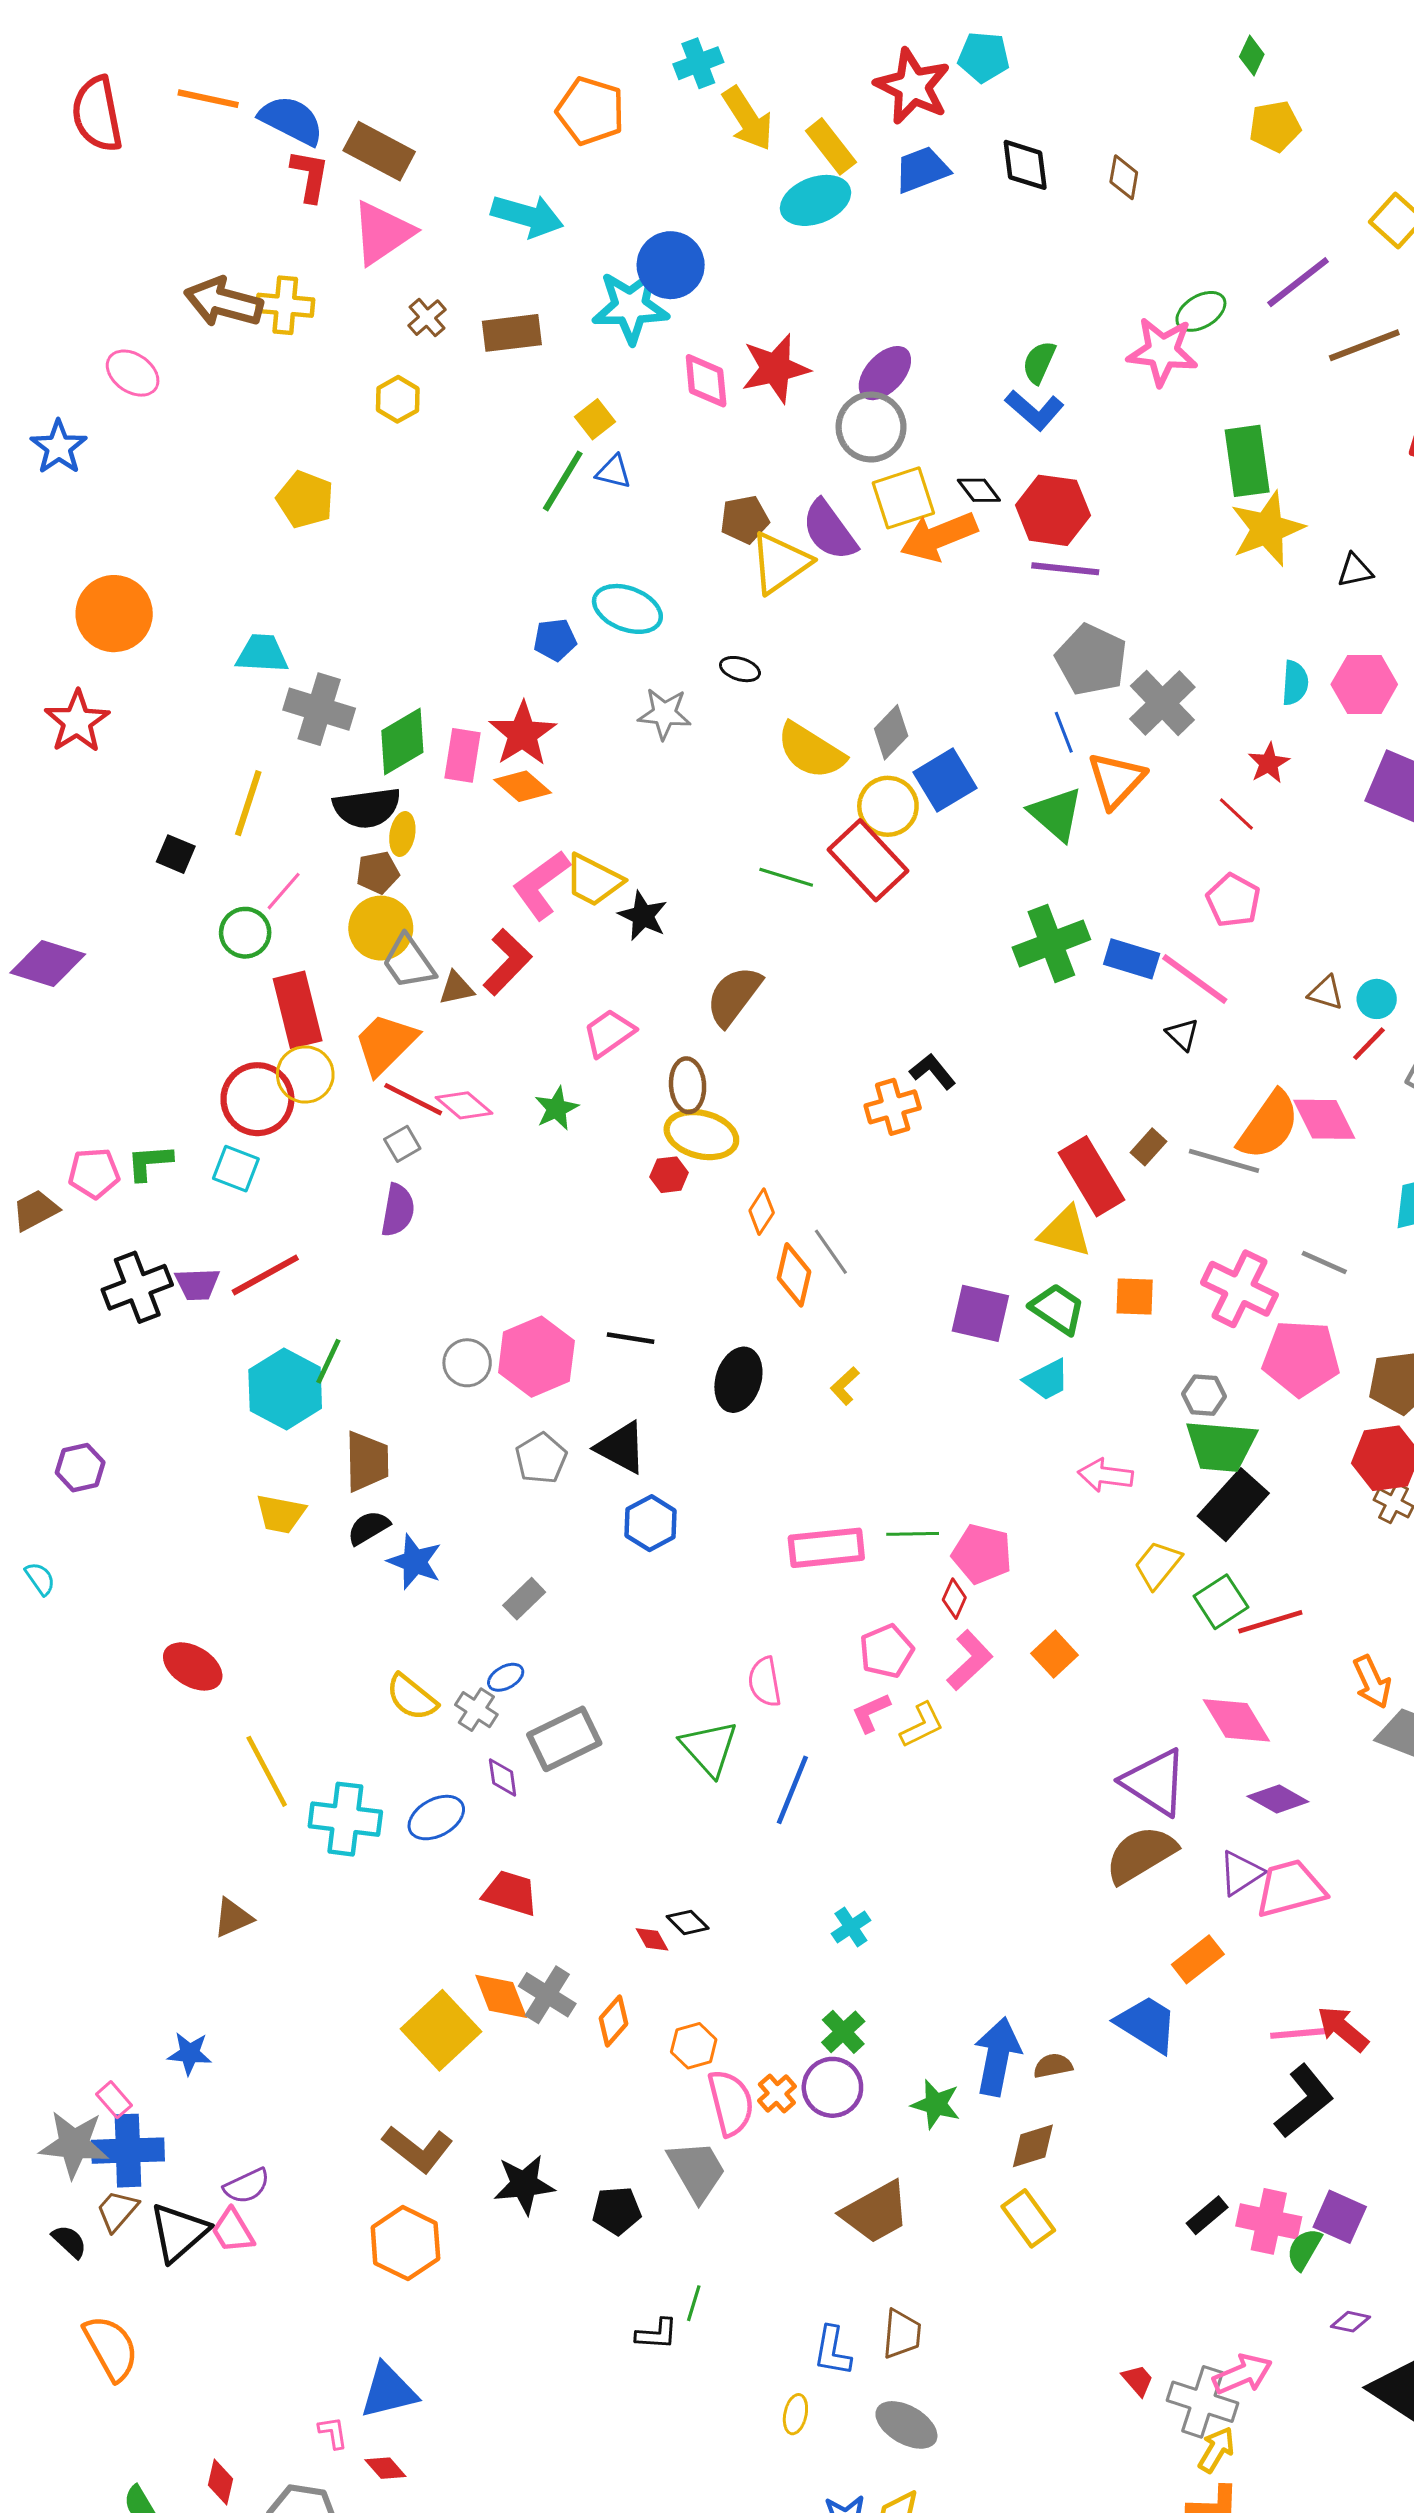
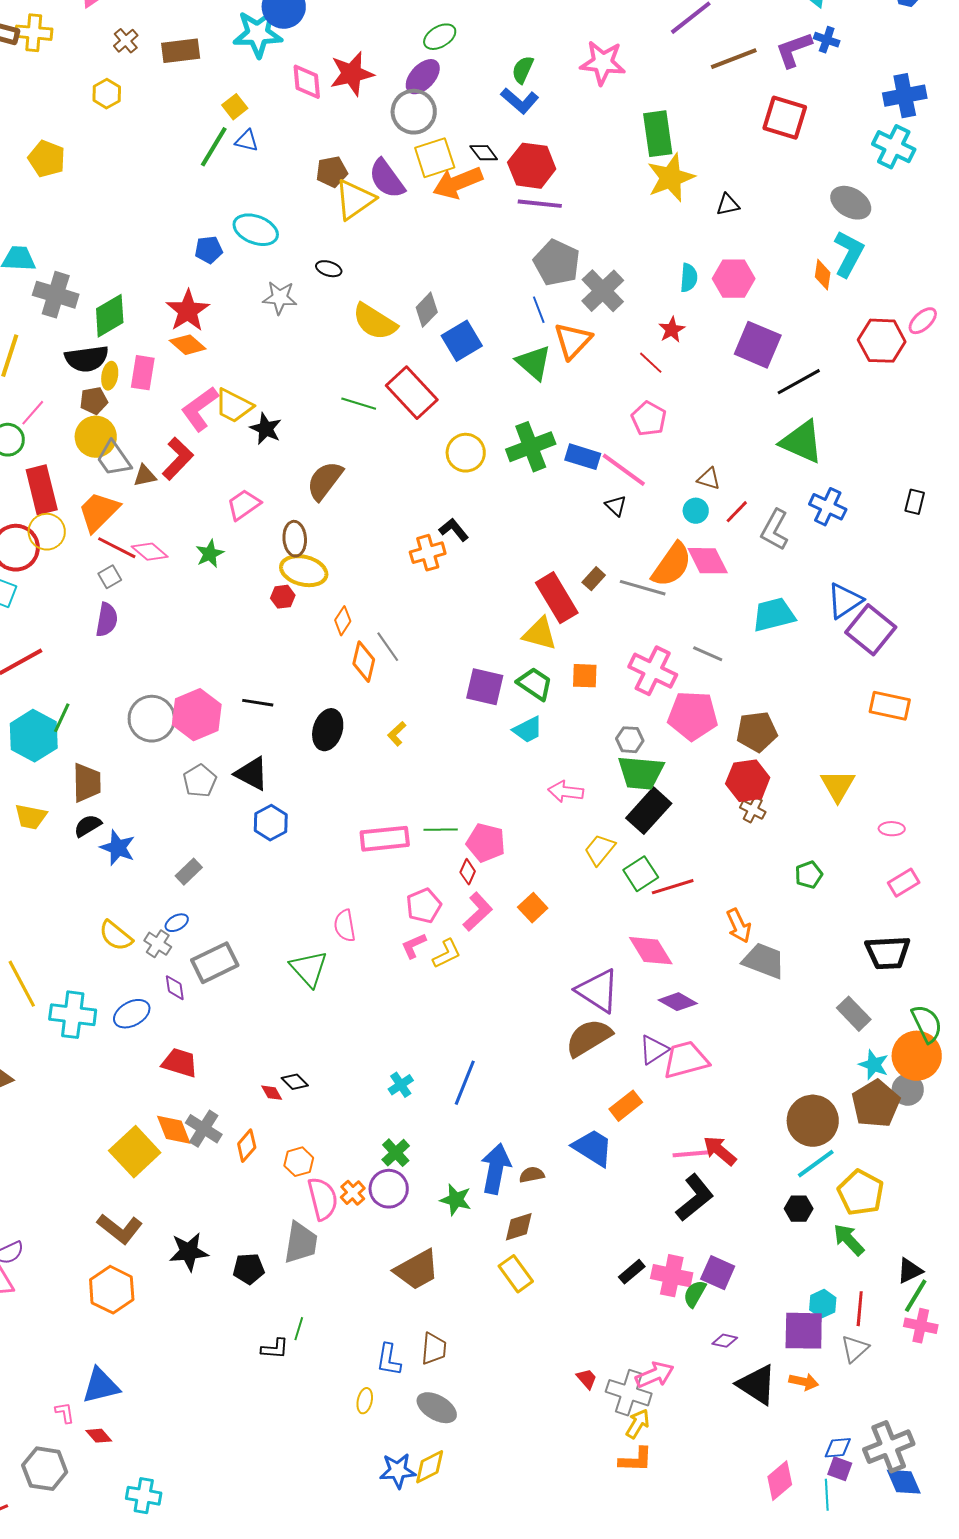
green ellipse: (1201, 311) -> (440, 37), moved
pink rectangle: (462, 755) -> (143, 373), moved
yellow circle: (888, 806) -> (466, 453), moved
cyan circle: (1377, 999) -> (696, 511), moved
gray circle: (467, 1363) -> (152, 719), size x1.5
blue line: (792, 1790) -> (465, 1083), moved
gray trapezoid: (697, 2171) -> (301, 1243), turned 39

